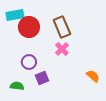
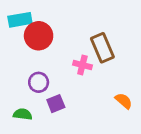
brown rectangle: (62, 27) -> (102, 48), moved
pink cross: (62, 49) -> (82, 65), turned -32

